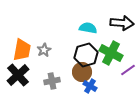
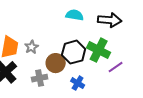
cyan semicircle: (88, 28) -> (75, 15), moved
brown circle: (82, 72) -> (56, 63), moved

